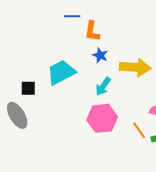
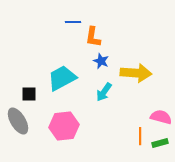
pink hexagon: (102, 118) -> (64, 126), moved
orange line: (139, 130) -> (140, 136), turned 36

